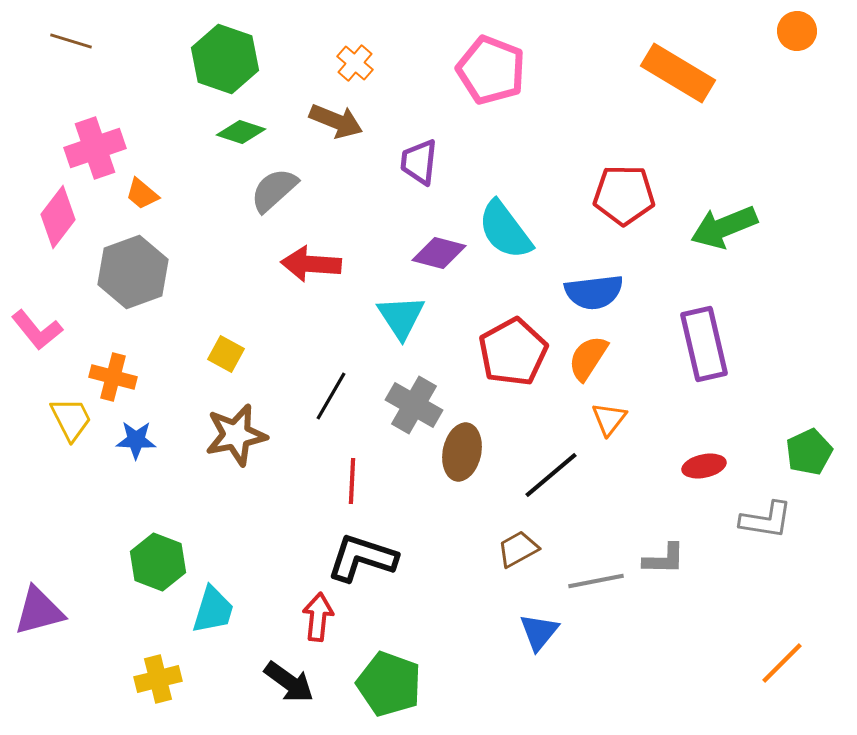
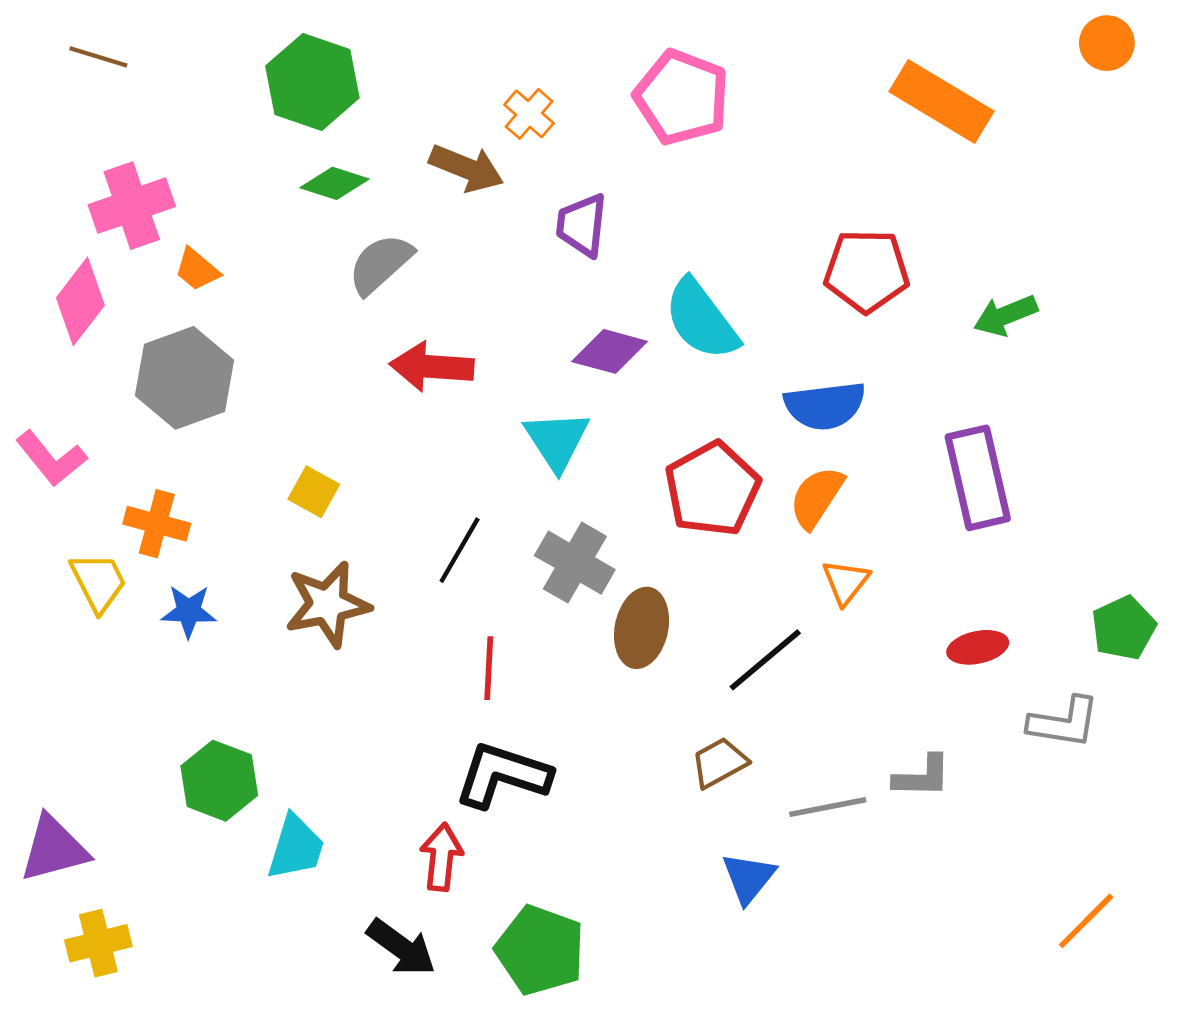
orange cross: (355, 63) -> (529, 114), moved
green arrow: (724, 227) -> (1005, 315), size x0.7
yellow cross: (158, 679) -> (98, 943), moved

